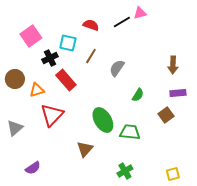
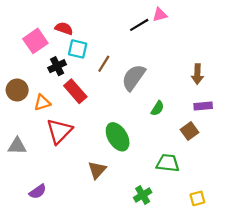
red semicircle: (91, 25) -> (64, 28), moved
gray semicircle: (117, 68) -> (134, 77), size x1.4
gray triangle: (15, 128) -> (17, 146), turned 42
green trapezoid: (130, 132) -> (168, 163), moved

